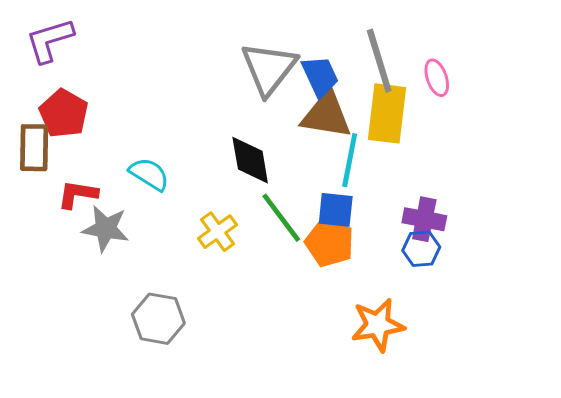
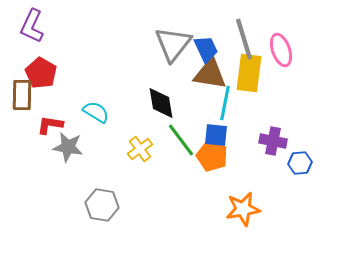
purple L-shape: (50, 40) -> (32, 26), turned -48
pink ellipse: (437, 78) -> (281, 50), size x1.4
blue hexagon: (421, 249) -> (300, 163), moved

